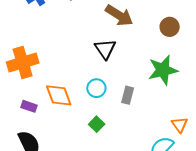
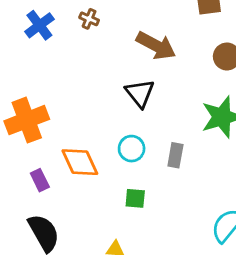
purple rectangle: (29, 106) -> (40, 180), turned 49
green square: (97, 124) -> (135, 198), turned -35

